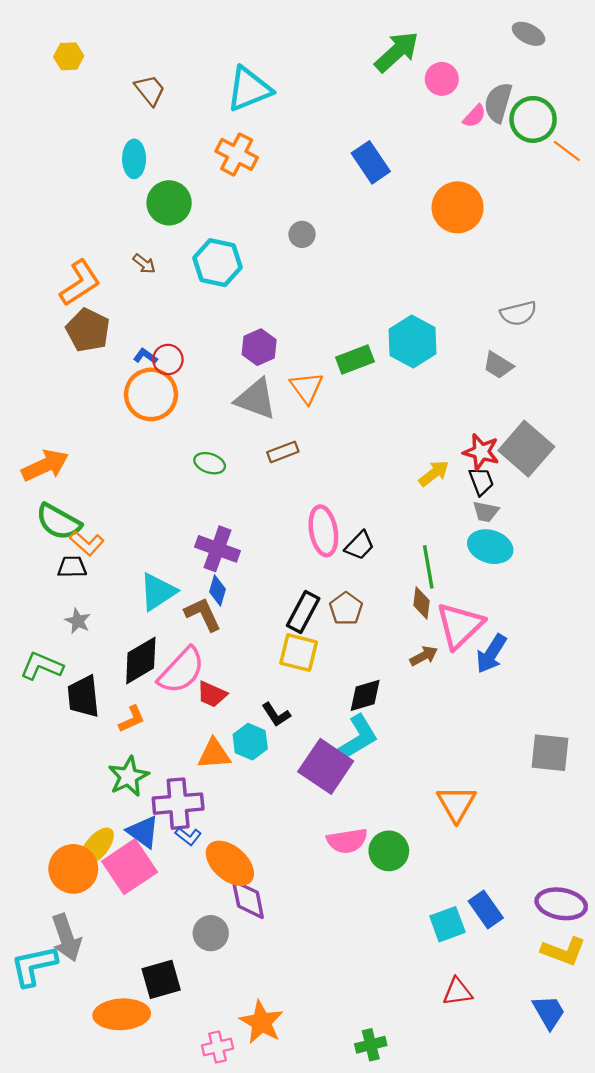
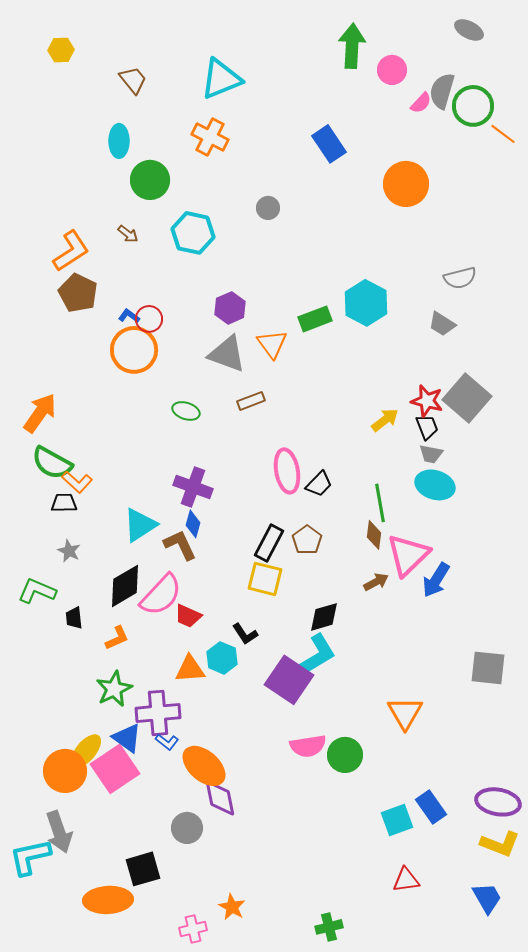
green arrow: (397, 52) -> (352, 46), turned -45
orange arrow: (45, 465) -> (40, 413), turned -30
black trapezoid: (83, 696) -> (74, 618), size x0.6
orange star: (261, 1022) -> (232, 907), size x0.7

